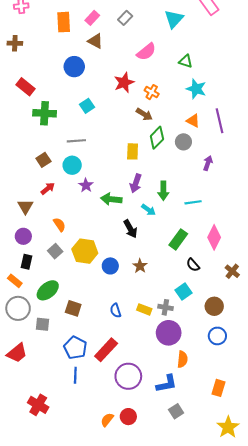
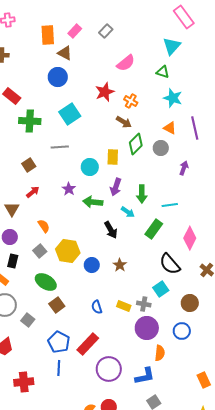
cyan triangle: (174, 19) -> (172, 46), moved
brown triangle: (95, 41) -> (65, 53), moved
cyan square: (87, 106) -> (70, 114), size x1.5
cyan circle: (72, 165) -> (90, 167), moved
green rectangle: (178, 239) -> (154, 229), moved
black semicircle: (193, 265) -> (170, 264), size x1.6
green ellipse: (48, 290) -> (46, 282), moved, turned 70
brown square: (73, 308) -> (57, 305), turned 35
gray square: (42, 324) -> (28, 320), turned 32
blue circle: (217, 336) -> (182, 331), moved
orange rectangle: (218, 388) -> (204, 380), moved, turned -42
red cross: (38, 405) -> (24, 382), moved, turned -36

